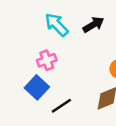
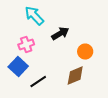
black arrow: (93, 25) -> (60, 34), moved

